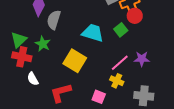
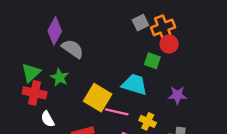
gray semicircle: (54, 20) -> (73, 49), turned 108
green square: (121, 30) -> (152, 61), turned -32
cyan trapezoid: (93, 33) -> (135, 85), moved
pink line: (120, 63) -> (117, 112), moved, turned 54

